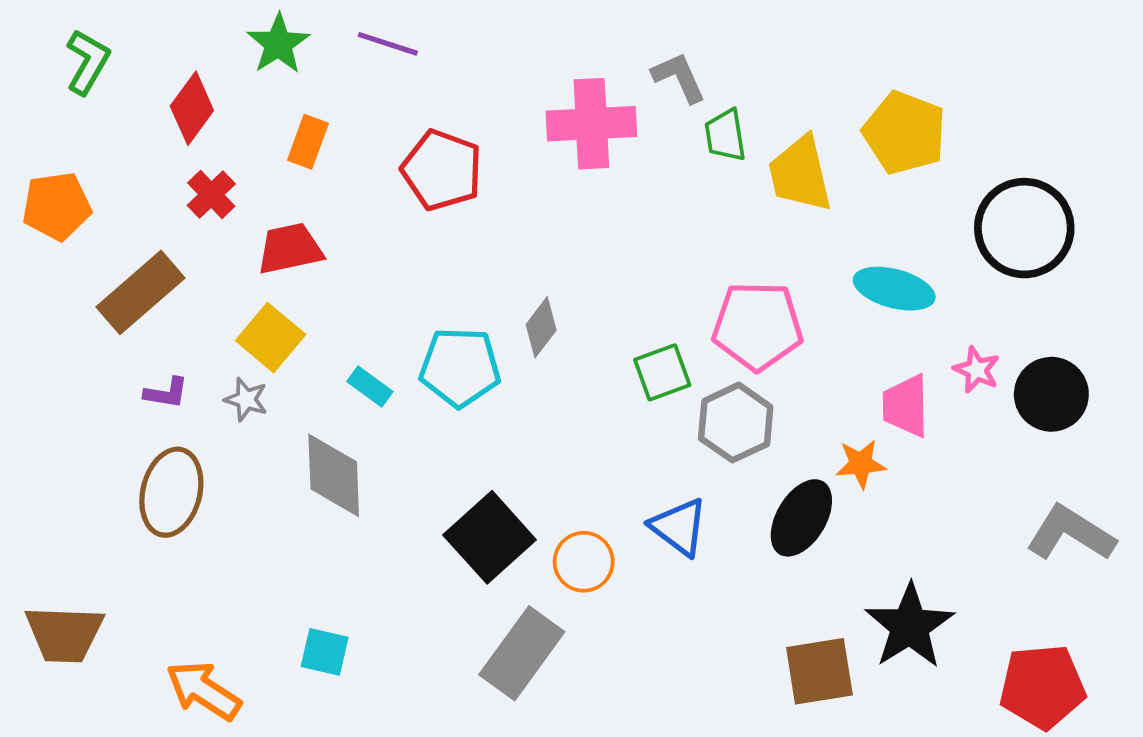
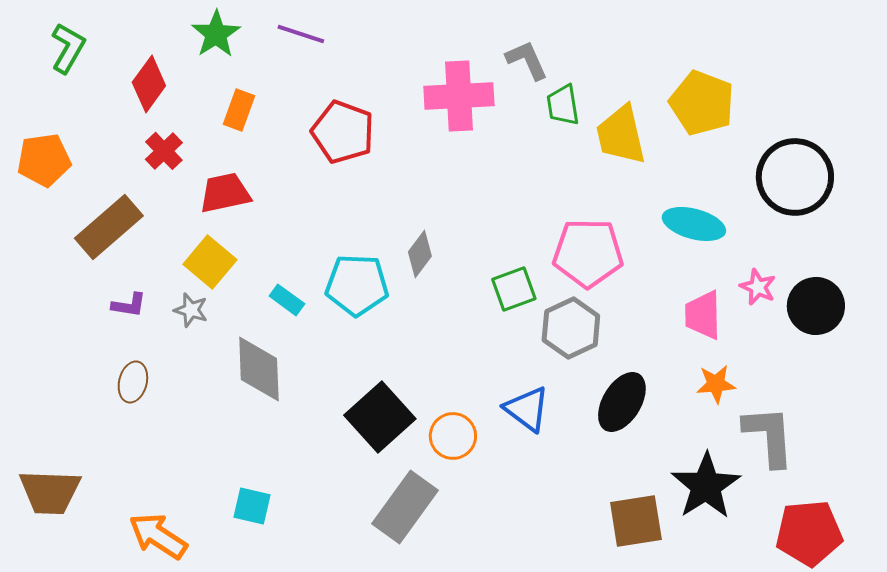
orange star: (861, 464) -> (716, 384), moved
brown ellipse: (171, 492) -> (133, 382), size x0.6
gray L-shape: (1071, 533) -> (769, 436), moved, turned 54

